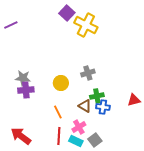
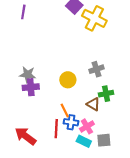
purple line: (11, 25) -> (23, 12), moved, turned -56
blue cross: (103, 107) -> (71, 122), moved
red line: (59, 136) -> (56, 129), moved
gray square: (95, 140) -> (104, 140), turned 32

